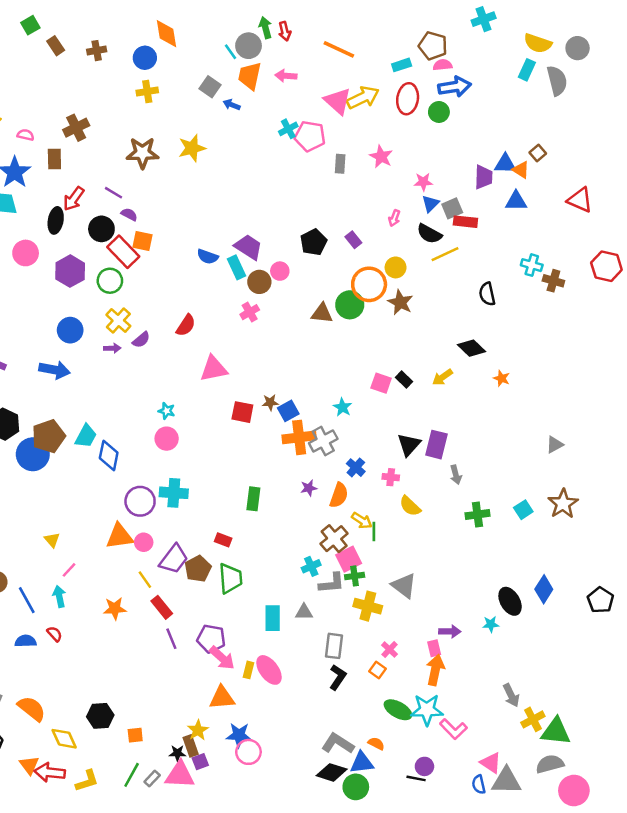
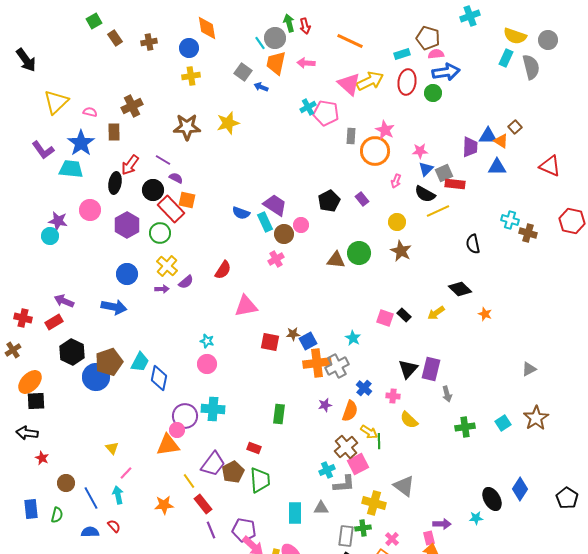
orange circle: (369, 284) -> (375, 151), moved
pink circle: (144, 542) -> (177, 430), moved
green cross: (355, 576) -> (363, 528), moved

